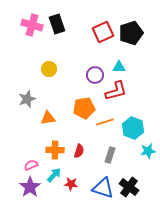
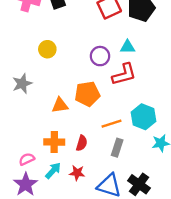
orange triangle: (48, 118) -> (60, 105), moved
orange line: (105, 122) -> (111, 124), moved
red star: (71, 184) -> (77, 173), moved

